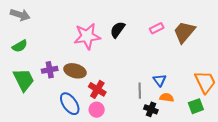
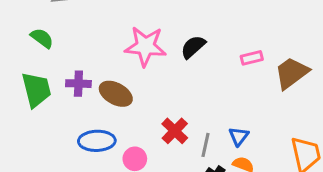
green semicircle: (20, 46) -> (42, 38), turned -126
red cross: (97, 89) -> (175, 131), moved
blue ellipse: (70, 104) -> (97, 141), turned -70

